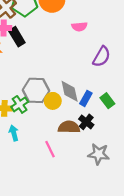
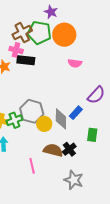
pink semicircle: (79, 27) -> (75, 63), moved
black rectangle: (17, 37) -> (26, 60), turned -66
blue rectangle: (86, 98) -> (76, 113), moved
green rectangle: (107, 101) -> (92, 135), turned 32

